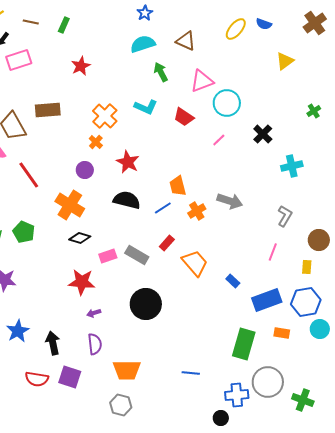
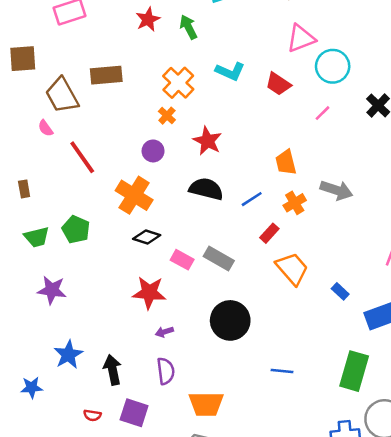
green arrow: (161, 72) -> (188, 27), moved
orange trapezoid: (178, 186) -> (286, 162), moved
red rectangle: (167, 243) -> (269, 233), moved
pink rectangle: (108, 256) -> (182, 260), turned 48
blue line: (191, 373) -> (282, 371), moved
red semicircle: (37, 379) -> (92, 415), size x0.6

